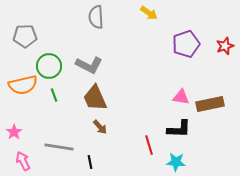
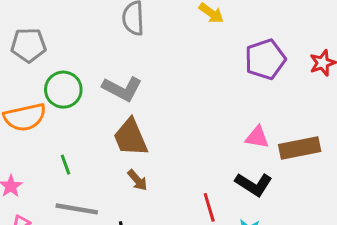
green line: (54, 95) -> (65, 165), moved
black L-shape: (179, 129) -> (254, 184), turned 30

